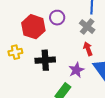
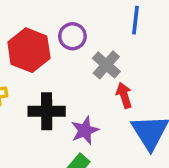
gray cross: (87, 27) -> (106, 65), moved
purple star: (76, 70) -> (85, 130), moved

